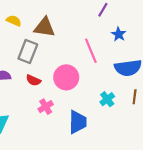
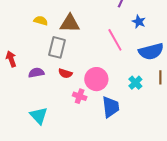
pink circle: (66, 77) -> (96, 79), moved
pink cross: (46, 107) -> (80, 96), turned -32

